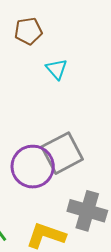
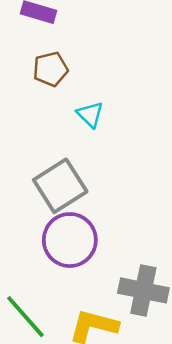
gray square: (62, 153) -> (60, 186), moved

